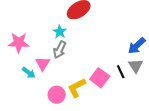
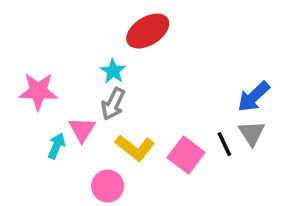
cyan arrow: (29, 73) -> (57, 146), turned -104
yellow L-shape: (77, 88) -> (135, 148), moved, turned -115

